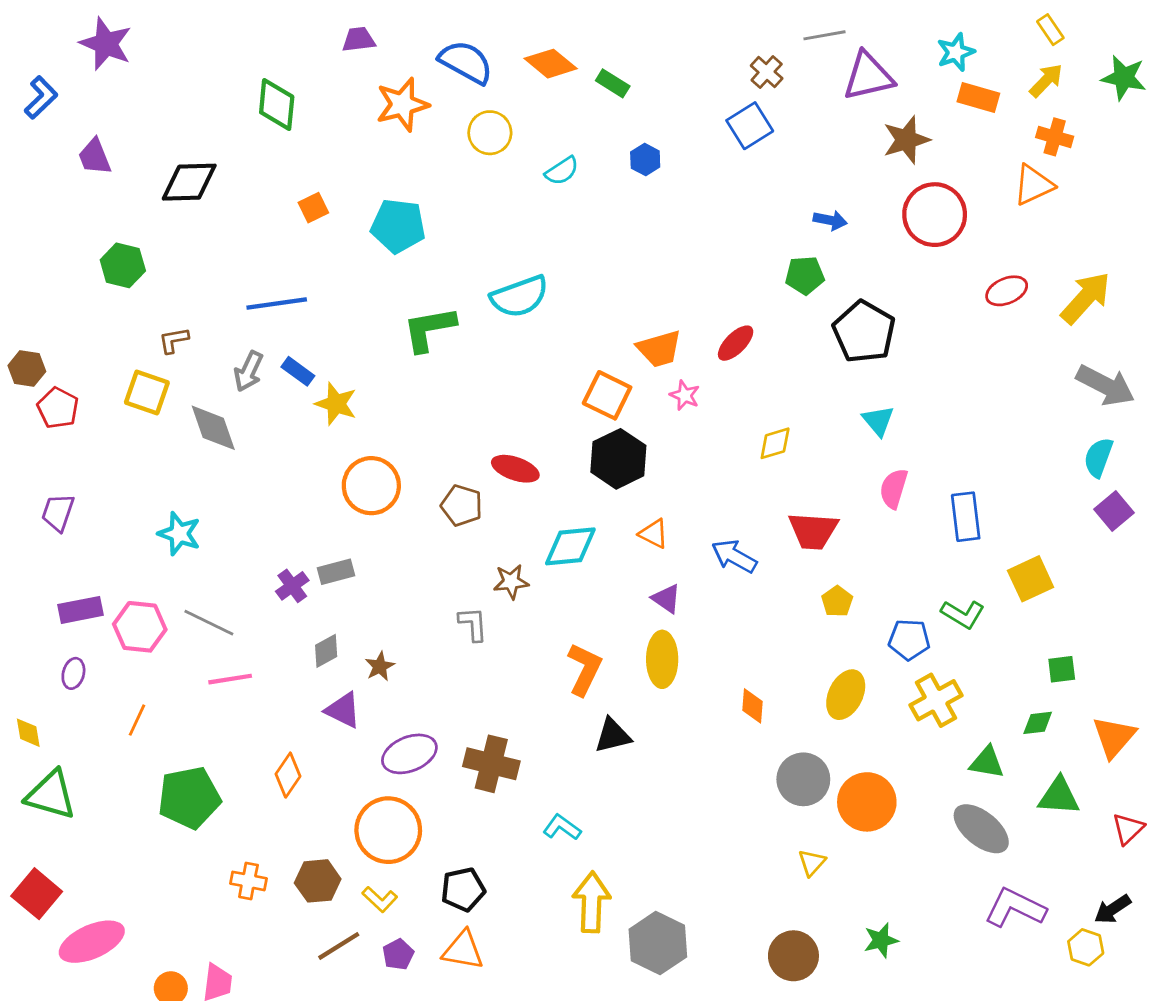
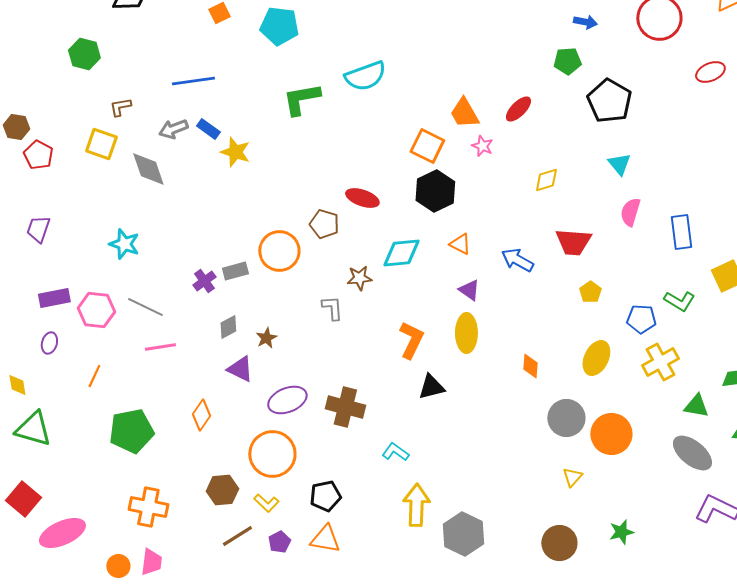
orange trapezoid: (659, 349) -> (464, 113), turned 76
gray arrow: (248, 371) -> (173, 129), turned 44
orange circle: (371, 486) -> (279, 251), moved
orange cross: (248, 881) -> (148, 507), moved, size x1.5

